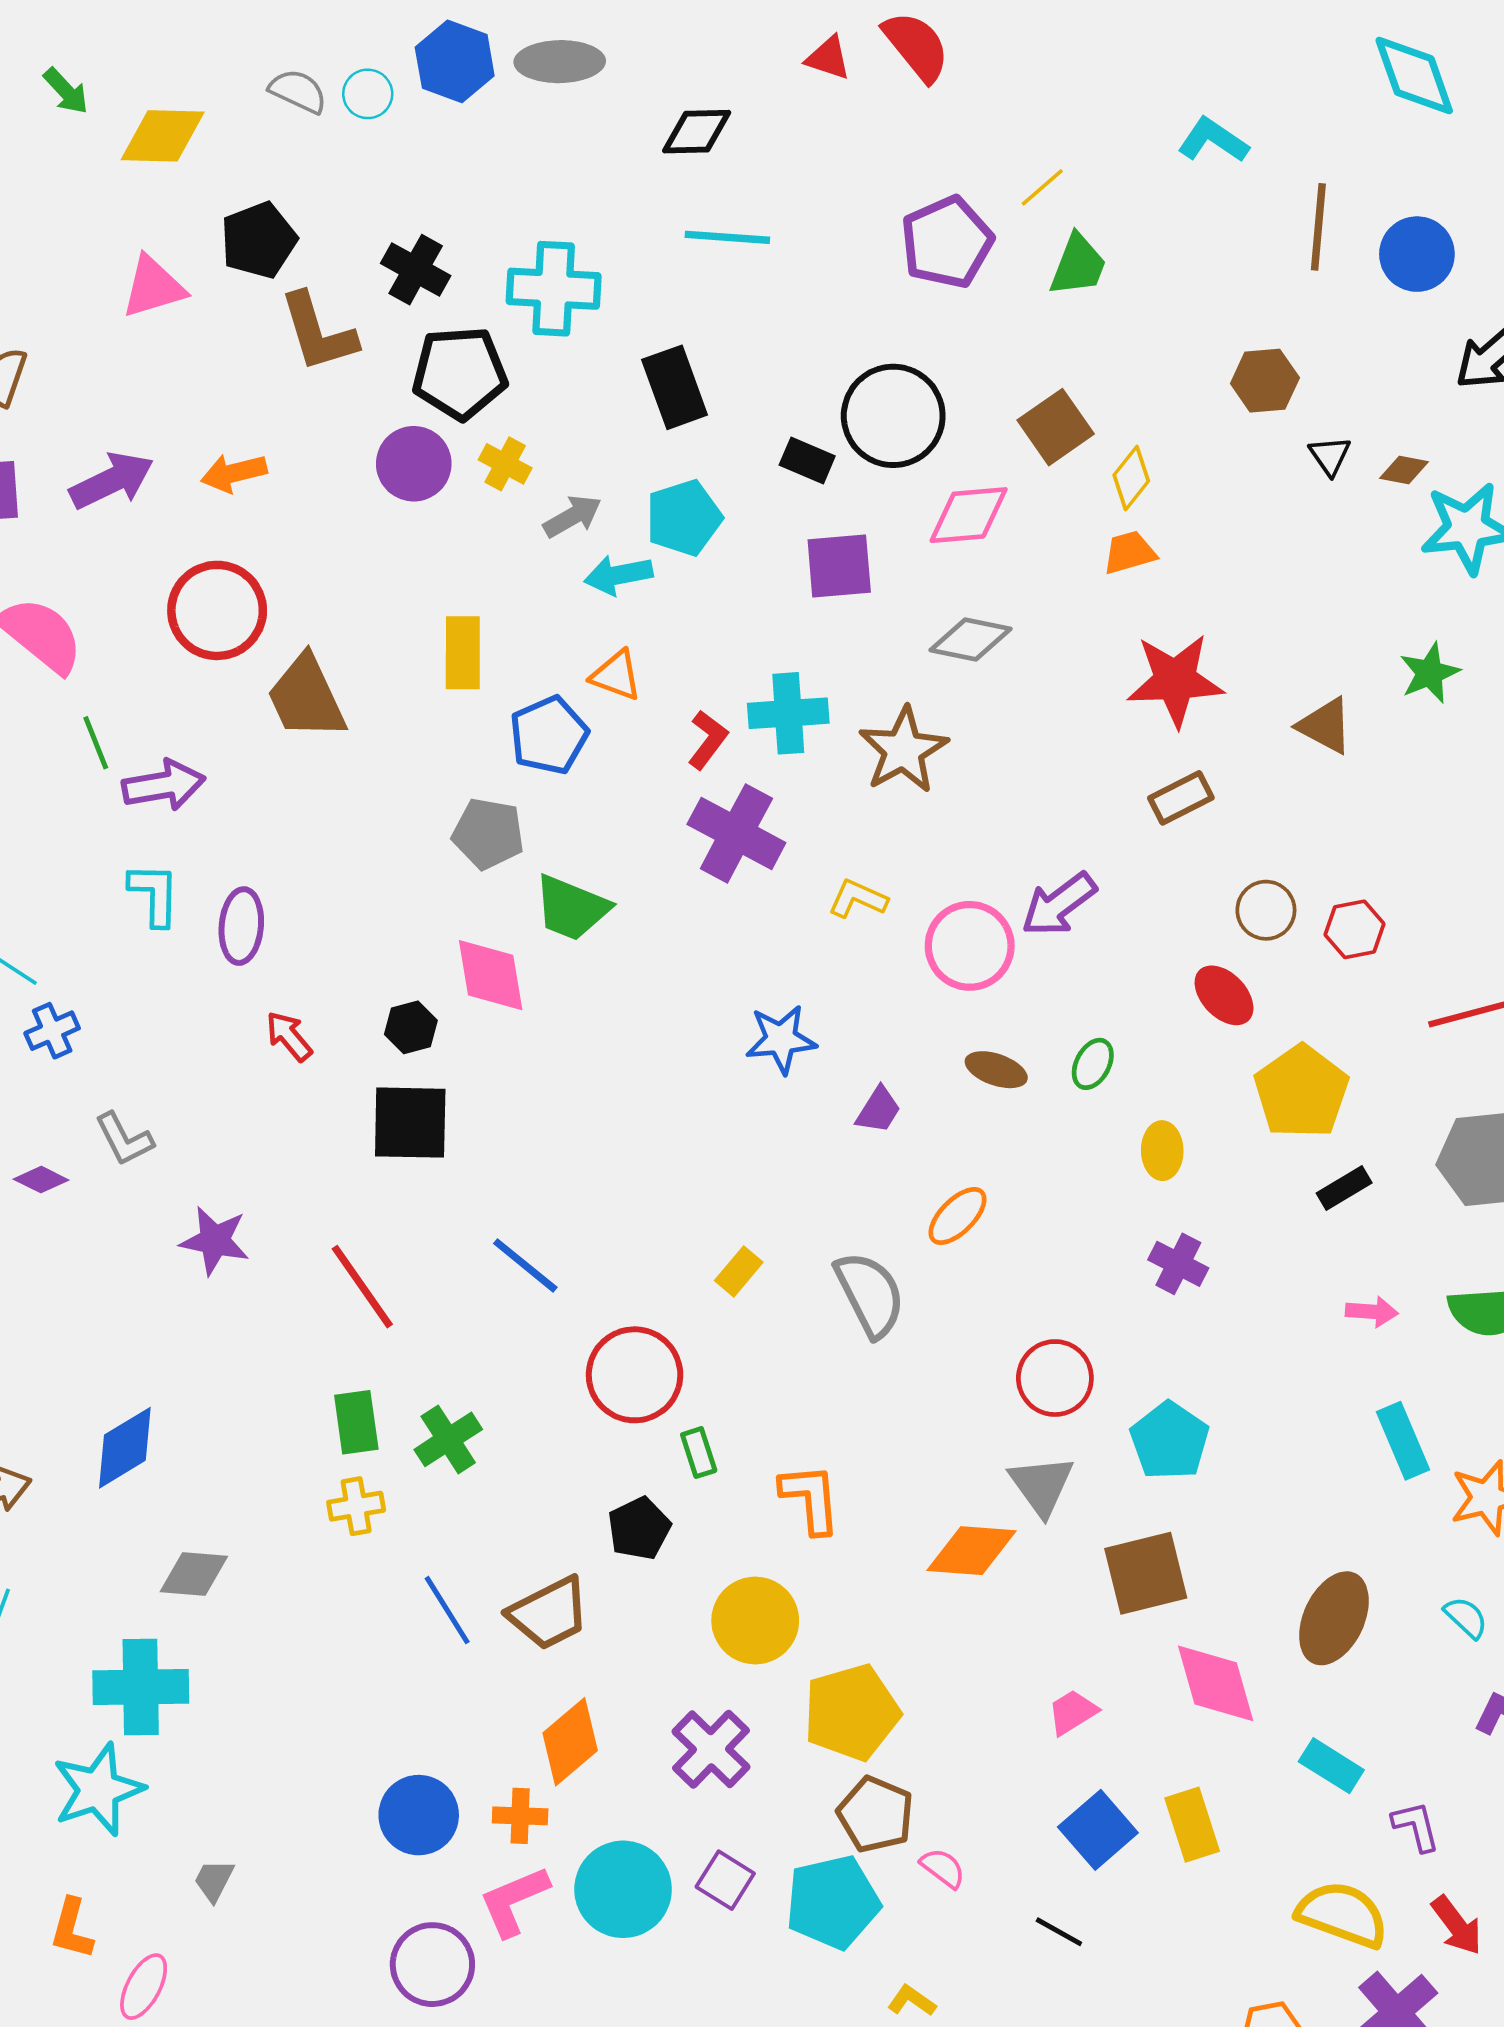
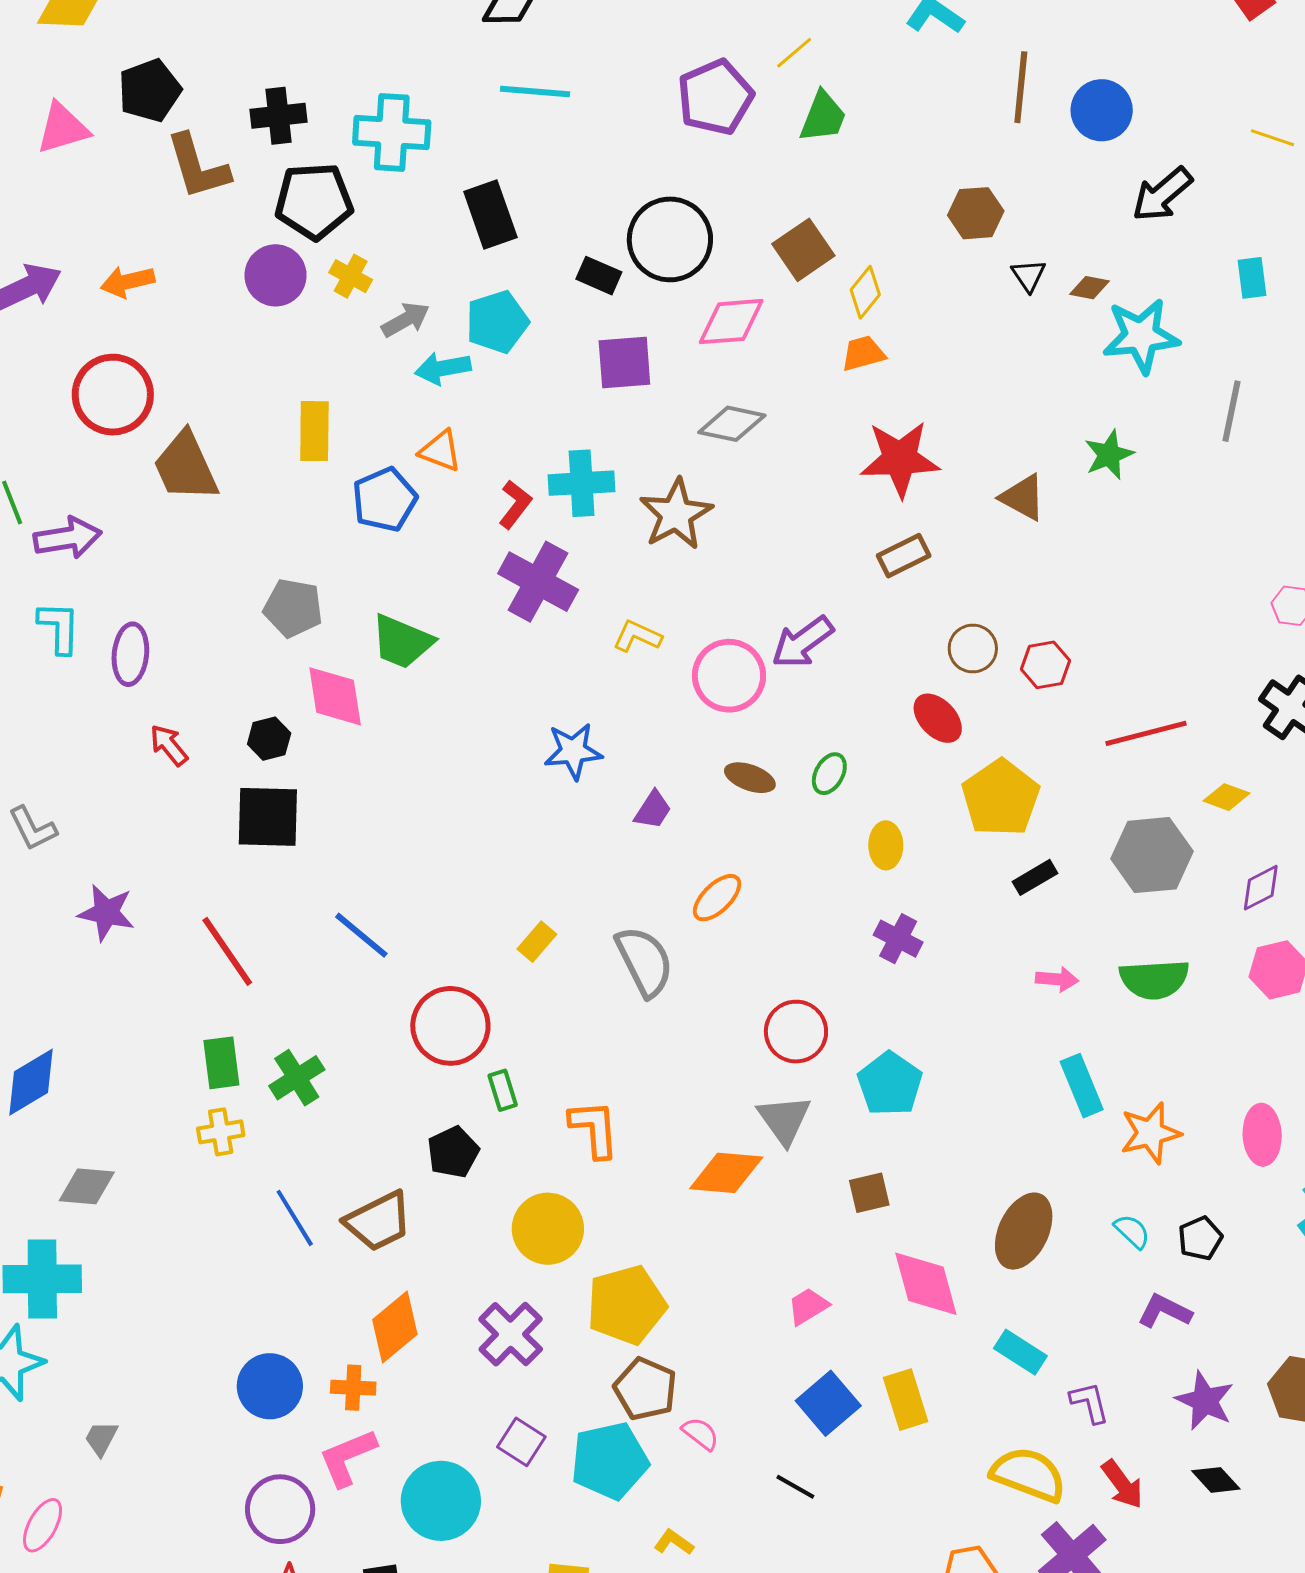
black cross: (416, 270) -> (278, 116), turned -36
gray pentagon: (488, 834) -> (293, 608), moved
brown square: (1146, 1573) -> (869, 1193), size x0.6
cyan circle: (623, 1889) -> (441, 1501), moved

